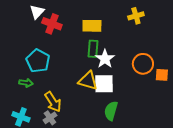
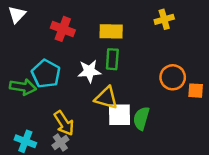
white triangle: (37, 12) -> (17, 14), moved
white star: (105, 59) -> (89, 71), moved, turned 30
green arrow: (26, 83) -> (23, 87), moved, size x1.5
white square: (104, 84) -> (120, 115), moved
green semicircle: (111, 111) -> (141, 118), moved

